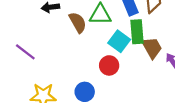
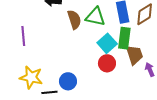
purple line: (25, 52) -> (23, 36), turned 36
red circle: (109, 65) -> (107, 63), moved

